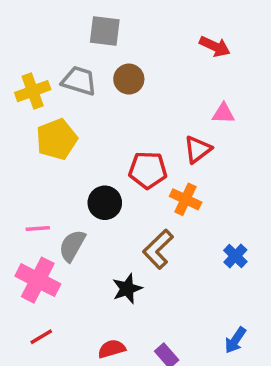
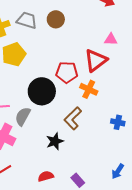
red triangle: (198, 149) -> (96, 60), size x1.4
black circle: (105, 203) -> (42, 91), size x1.4
blue cross: (235, 256) -> (118, 122), turned -32

